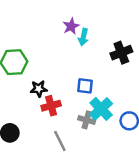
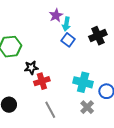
blue square: (85, 86) -> (68, 40), moved, turned 32
cyan cross: (101, 109) -> (83, 82), turned -30
gray cross: (87, 120) -> (87, 107), moved, turned 32

